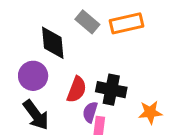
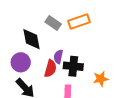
purple semicircle: (90, 112) -> (58, 57), moved

